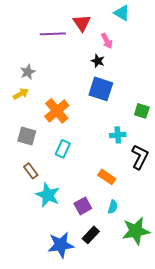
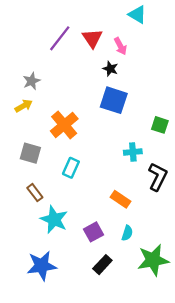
red triangle: (82, 23) -> (92, 38), moved
purple line: (53, 34) -> (60, 38), turned -50
blue star: (61, 245) -> (42, 266), moved

